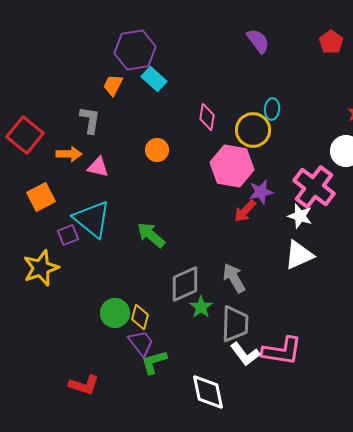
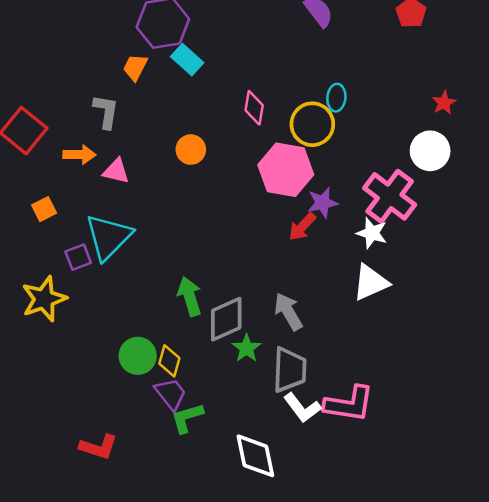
orange square: (41, 197) -> (44, 209), size x0.7
cyan triangle: (92, 219) -> (109, 237), turned 36
green arrow: (151, 235) -> (190, 296), moved, turned 32

